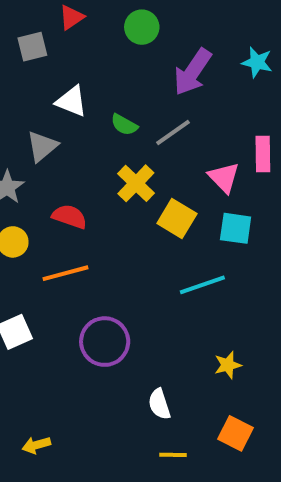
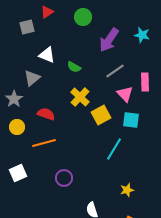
gray line: (173, 133) -> (115, 71), moved
yellow square: (177, 218) -> (101, 115), turned 30
cyan line: (202, 285) -> (114, 149), turned -40
purple circle: (105, 342) -> (64, 178), size x0.7

